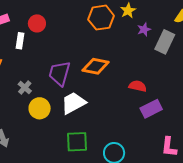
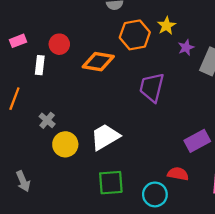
orange diamond: (96, 66) -> (98, 62), moved
purple trapezoid: (60, 73) -> (152, 87), moved
red semicircle: (138, 86) -> (178, 174), moved

